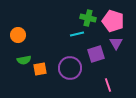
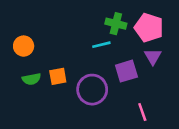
orange square: (40, 69) -> (58, 76), moved

